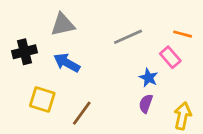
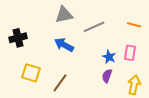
gray triangle: (63, 25) -> (64, 15), moved
pink rectangle: (170, 57) -> (130, 53), moved, turned 49
blue arrow: (67, 63) -> (64, 45), moved

